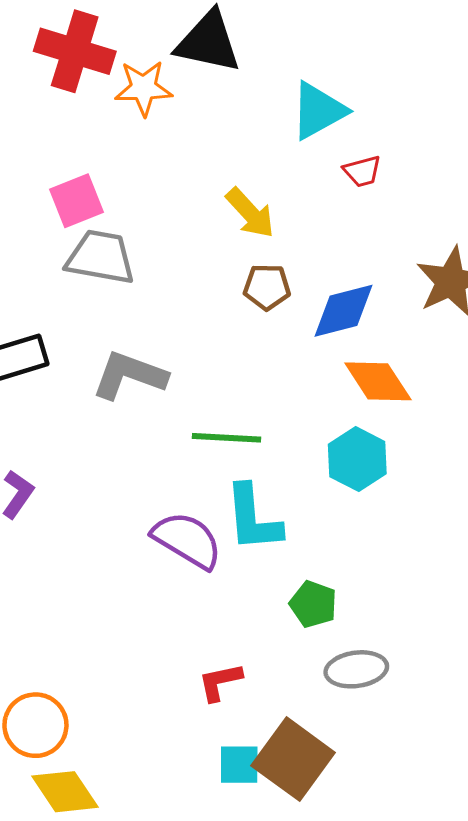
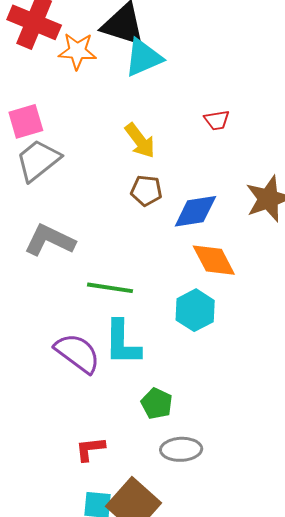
cyan triangle: (318, 111) -> (143, 58), moved
gray trapezoid: (101, 257) -> (38, 160), turned -54

